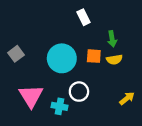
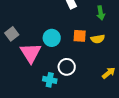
green arrow: (112, 39) -> (101, 13), moved
cyan circle: (62, 58) -> (52, 38), size x0.7
pink triangle: (31, 96) -> (31, 53), moved

